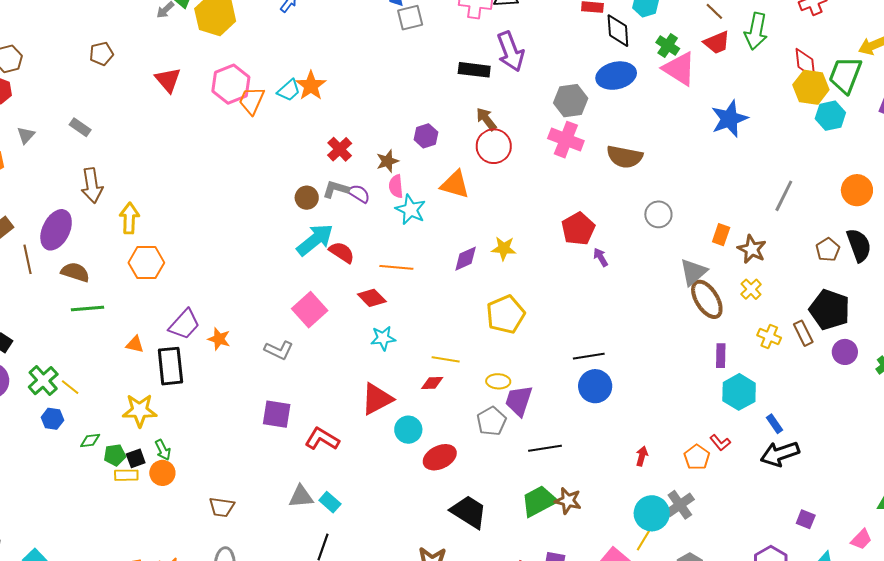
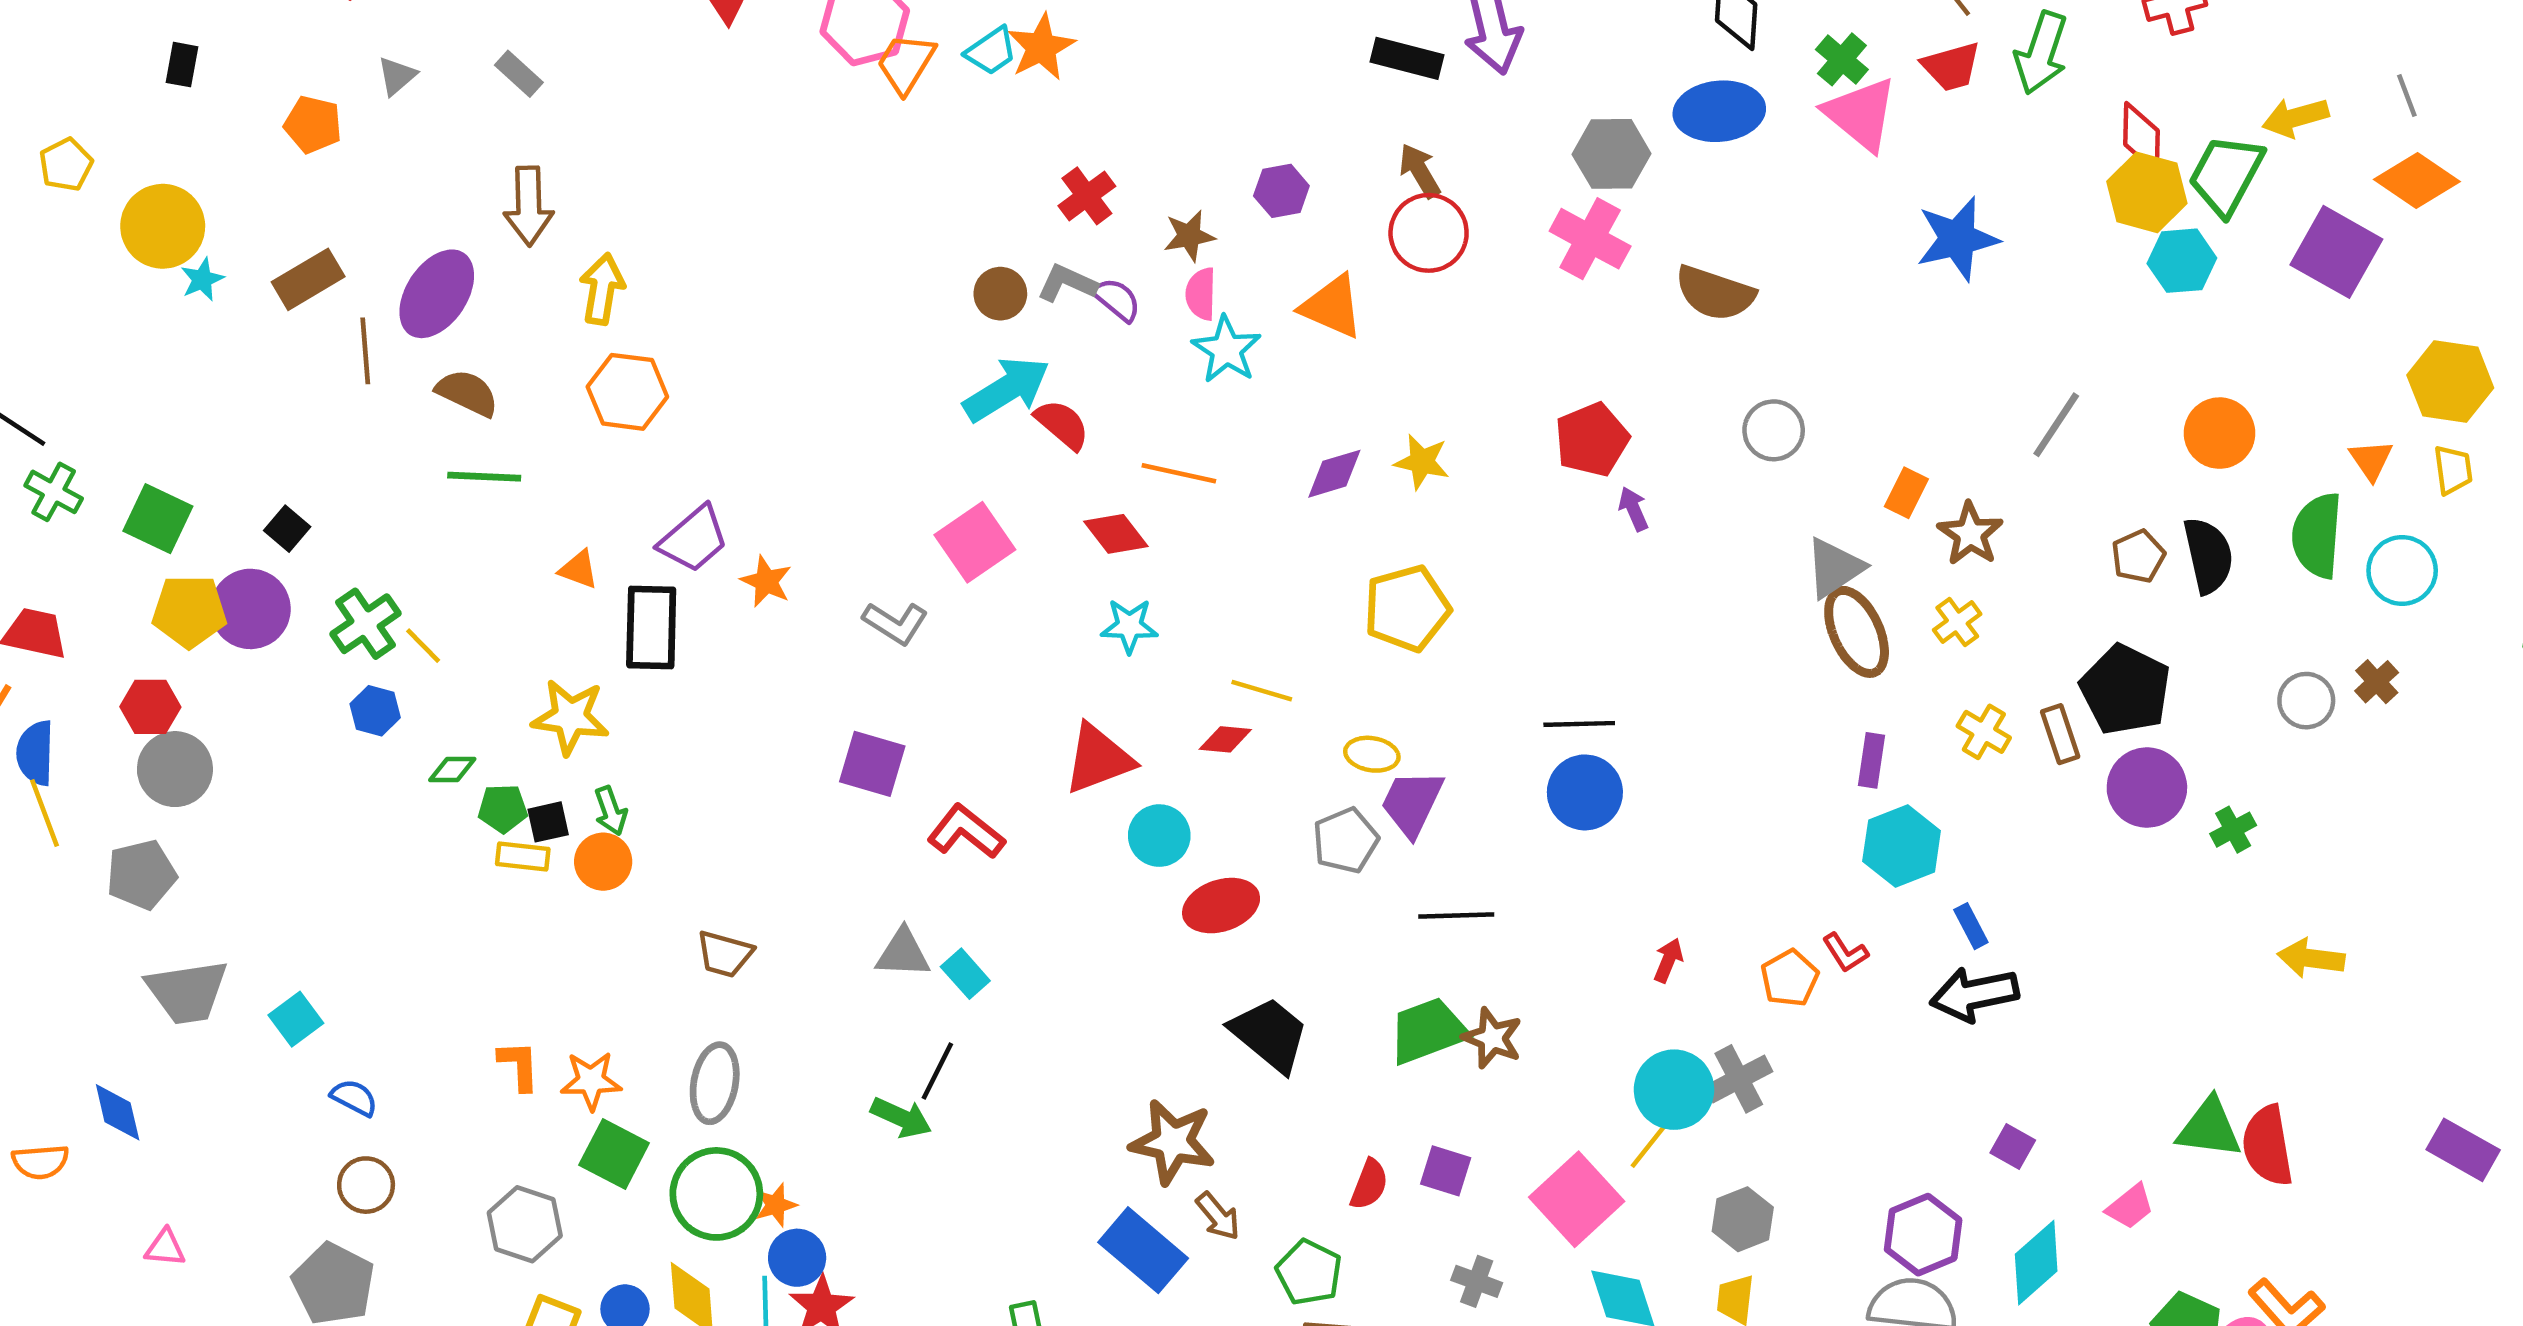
purple circle: (845, 352) -> (2147, 788), size x1.4

